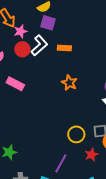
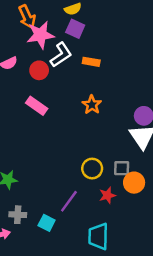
pink star: (20, 31) -> (40, 35), size x1.6
red circle: (22, 49) -> (39, 70), moved
pink rectangle: (15, 84) -> (37, 106), moved

